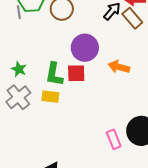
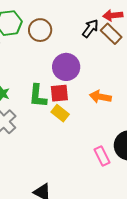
orange arrow: (119, 67) -> (100, 97), moved
yellow rectangle: (50, 97) -> (60, 113), moved, turned 36

